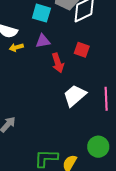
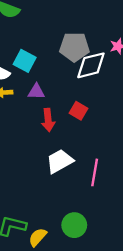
cyan square: (41, 13) -> (25, 61), moved

